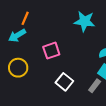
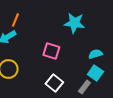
pink square: (51, 51) -> (51, 51), moved, turned 36

